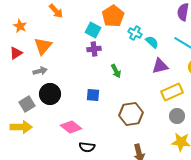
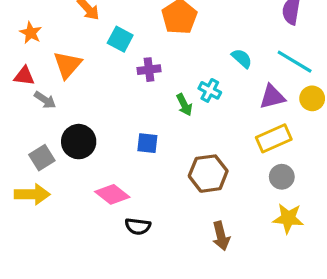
cyan square: (93, 30) -> (120, 39), moved
cyan cross: (135, 33) -> (210, 90), moved
red triangle: (16, 53) -> (24, 76), turned 40
purple triangle: (160, 66) -> (272, 97), moved
gray arrow: (40, 71) -> (45, 100), moved, turned 48

